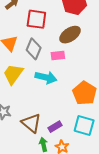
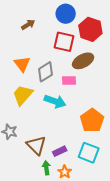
red square: (36, 19) -> (64, 42), moved
gray diamond: (34, 49) -> (46, 72), turned 30

